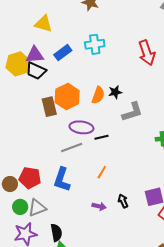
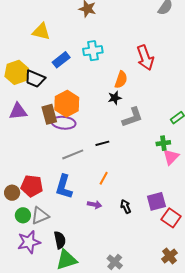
purple triangle: (35, 55) -> (18, 111), moved
orange semicircle: (98, 95) -> (121, 80), moved
purple ellipse: (81, 127) -> (64, 123), moved
purple arrow: (99, 206) -> (95, 205), moved

